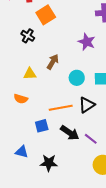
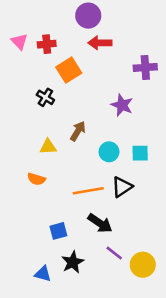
blue square: (42, 126) -> (58, 231), moved
purple line: (91, 139) -> (114, 253), moved
blue triangle: (22, 152) -> (43, 274), moved
black star: (49, 163) -> (73, 262), turned -30

